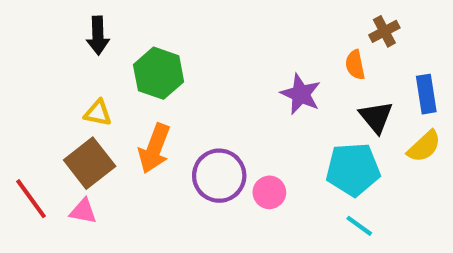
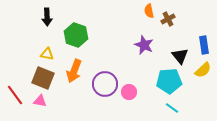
brown cross: (384, 31) -> (168, 19), moved
orange semicircle: (355, 65) -> (149, 11), moved
brown square: (90, 163) -> (43, 78), turned -30

